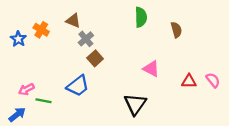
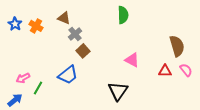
brown semicircle: (176, 30) -> (177, 46), moved, size x1.5
blue star: (18, 39) -> (15, 24), moved
green line: (44, 101) -> (38, 88), turned -72

